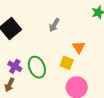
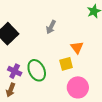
yellow square: (67, 63) -> (66, 64), turned -32

